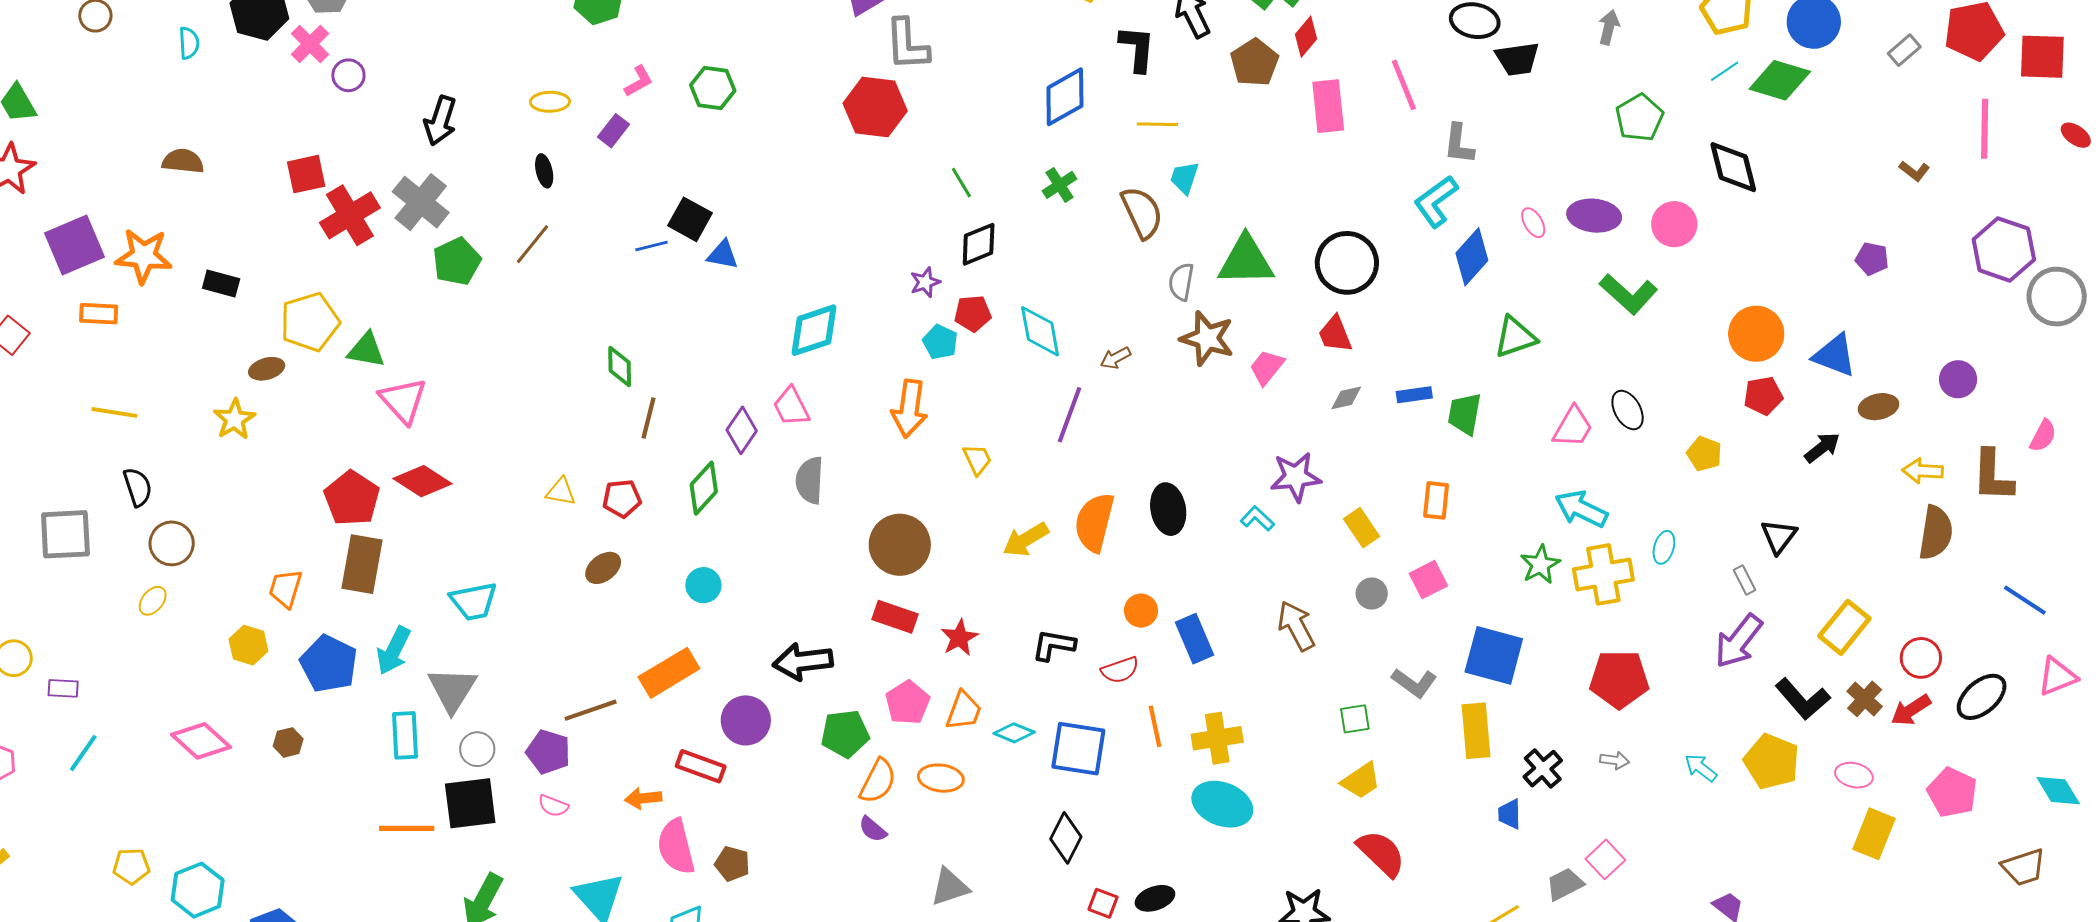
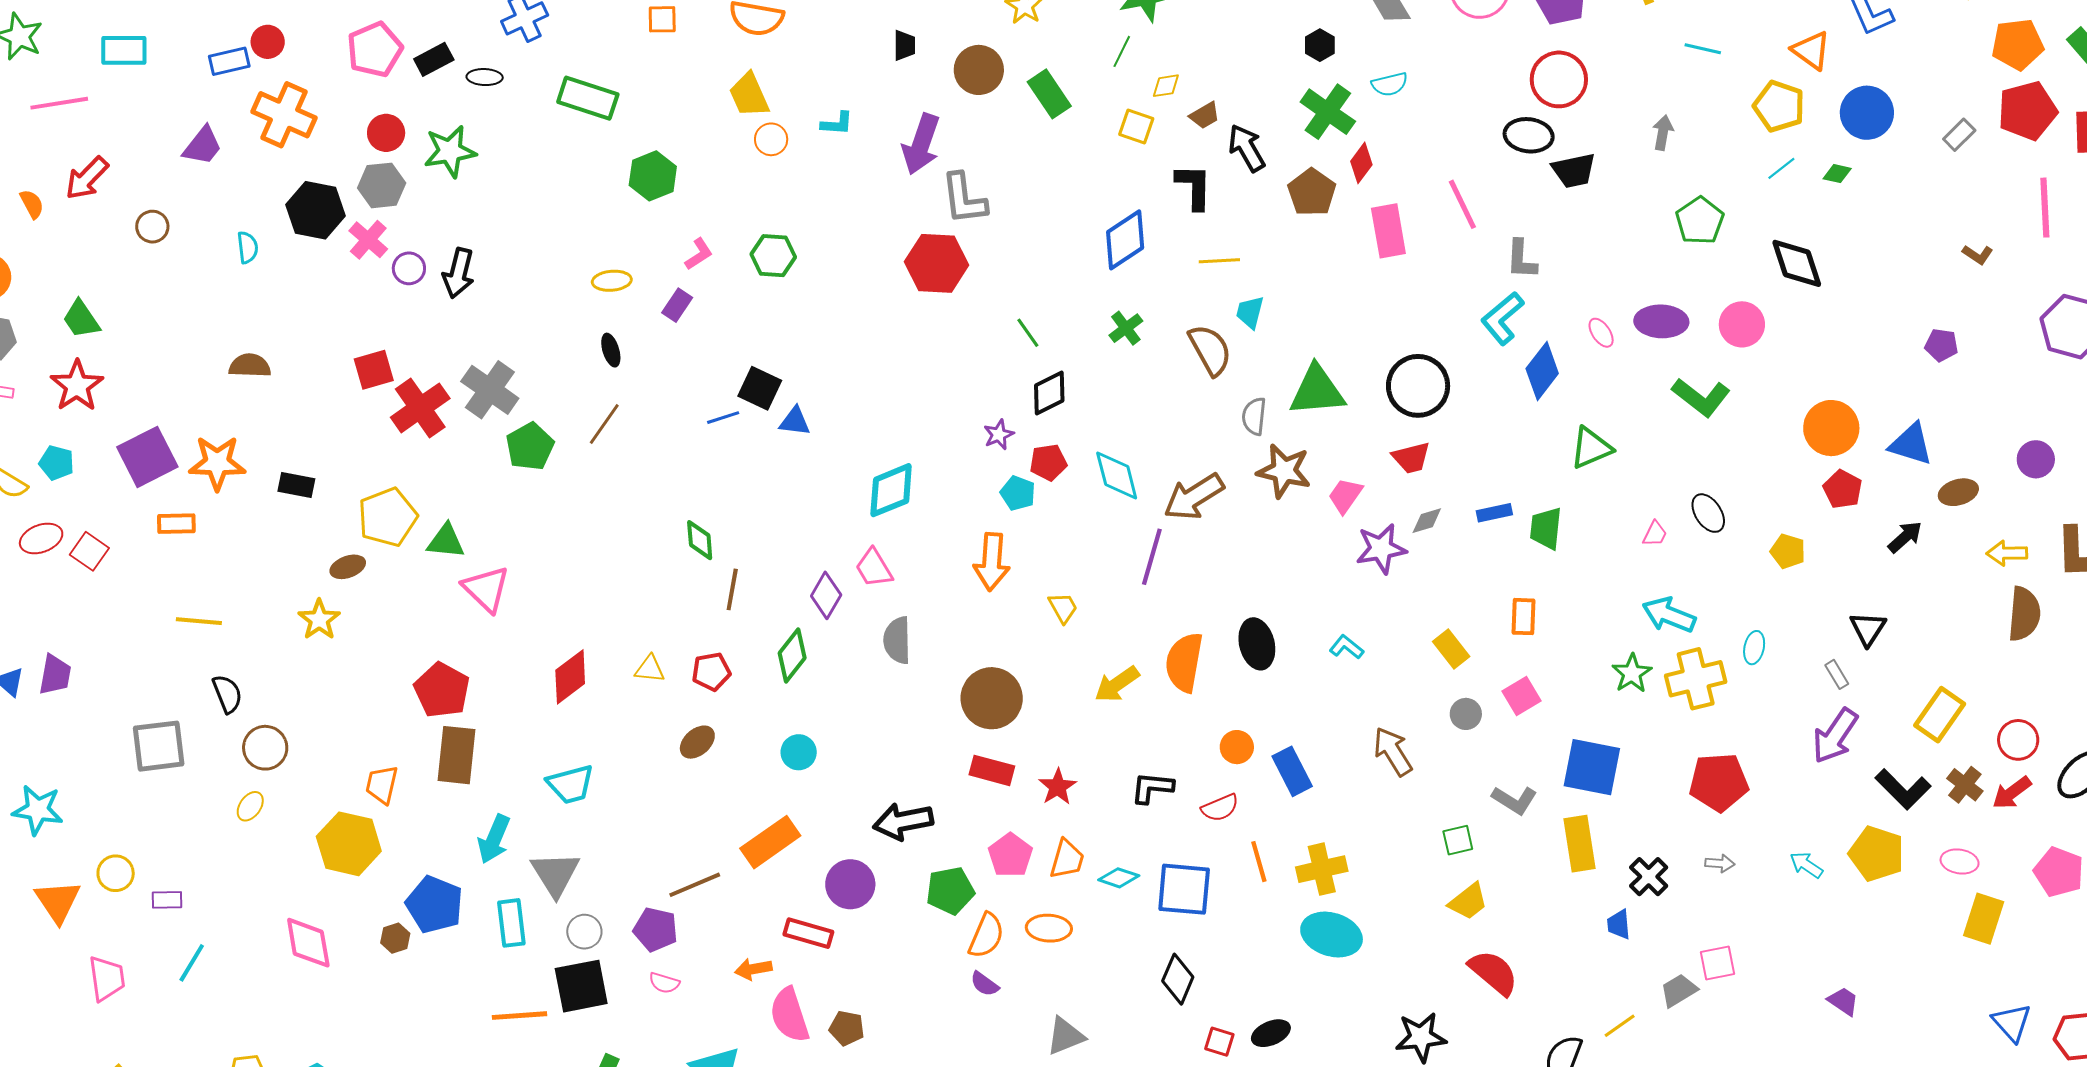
green diamond: (1780, 80) -> (1837, 174), size x0.5
black arrow: (440, 121) -> (459, 273), moved
red trapezoid: (1335, 334) -> (1411, 458), turned -78
brown arrow: (1116, 358) -> (1194, 497), size x2.0
red pentagon: (1763, 396) -> (1843, 489), turned -30
pink trapezoid: (1573, 427) -> (1655, 534), size x0.6
purple star: (1296, 477) -> (1381, 549), moved
red diamond: (423, 481) -> (570, 677), moved, turned -66
yellow hexagon: (248, 645) -> (349, 844), size x1.6
blue pentagon: (329, 664) -> (434, 905), moved
pink diamond: (201, 741) -> (308, 943), turned 42
pink square: (1605, 859) -> (1717, 963), turned 36

